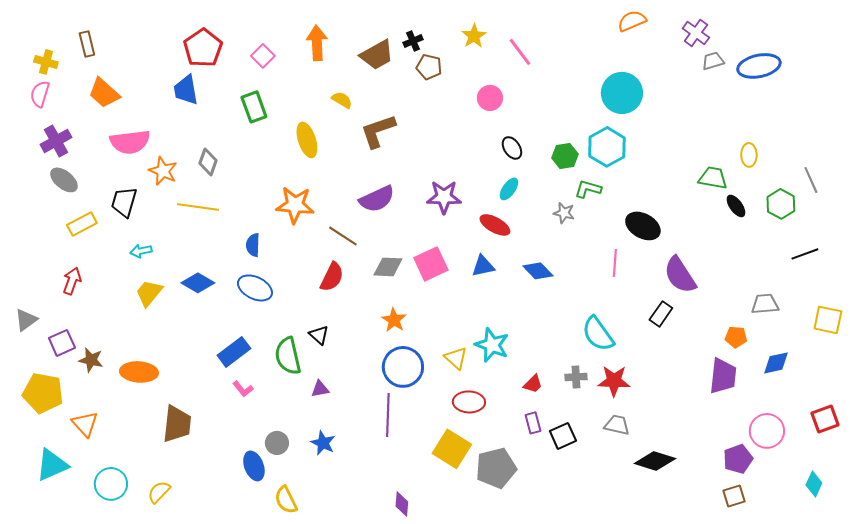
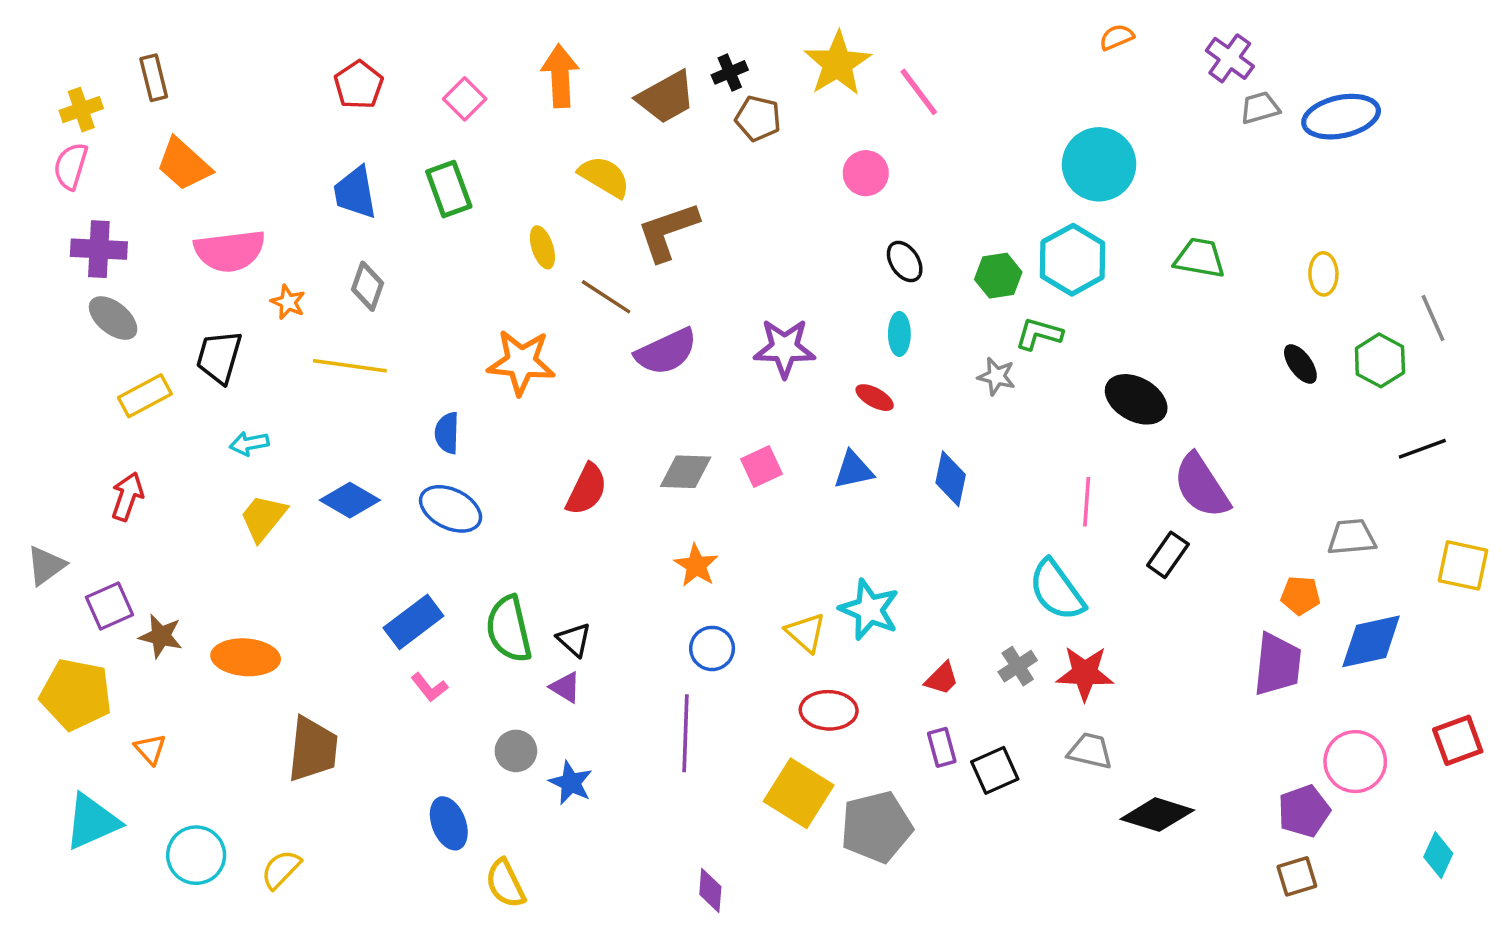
orange semicircle: (632, 21) -> (1117, 37), size x0.7
yellow star: (474, 36) -> (838, 64), size x1.5
red pentagon: (203, 48) -> (359, 85), size x0.7
yellow cross: (46, 62) -> (81, 110), turned -35
blue trapezoid: (186, 90) -> (355, 193), moved
yellow semicircle: (342, 100) -> (604, 177), size x1.4
yellow ellipse: (307, 140) -> (542, 247), size x0.7
purple cross: (56, 141) -> (99, 249), turned 32
orange star: (163, 171) -> (288, 302), size x0.7
green trapezoid: (713, 178) -> (1200, 258), moved
cyan ellipse: (509, 189) -> (899, 334), turned -35
red ellipse: (495, 225) -> (875, 398), size x0.7
brown line: (343, 236) -> (606, 297), moved
pink line: (615, 263) -> (1087, 502), moved
pink square: (431, 264) -> (762, 466), size x0.7
blue diamond: (538, 271) -> (951, 479), turned 56
black triangle: (319, 335) -> (574, 640), moved
blue diamond: (776, 363) -> (1371, 641), size x1.4
blue circle: (403, 367) -> (712, 648), size x0.6
gray cross: (576, 377) -> (1018, 666), turned -30
purple triangle: (320, 389) -> (565, 687), turned 42
orange triangle: (85, 424) -> (150, 749), size x0.7
gray circle: (277, 443) -> (516, 751), moved

